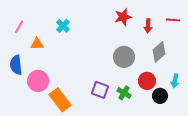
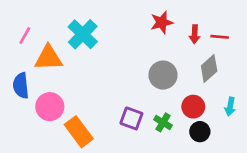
red line: (173, 20) -> (220, 37), moved
cyan cross: (63, 26) -> (83, 34), size x1.6
orange triangle: (37, 44) -> (48, 58), size x1.6
black circle: (160, 96) -> (200, 132), moved

